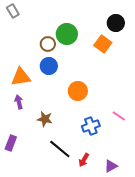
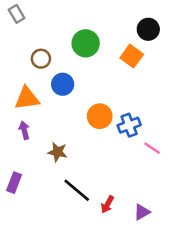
brown circle: (48, 44) -> (41, 59), moved
blue cross: (91, 126) -> (129, 125), moved

